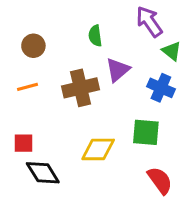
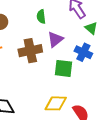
green square: (146, 132) -> (63, 68), moved
yellow diamond: (98, 149) -> (56, 103), moved

